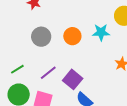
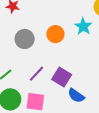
cyan star: (101, 32) -> (83, 26), turned -30

